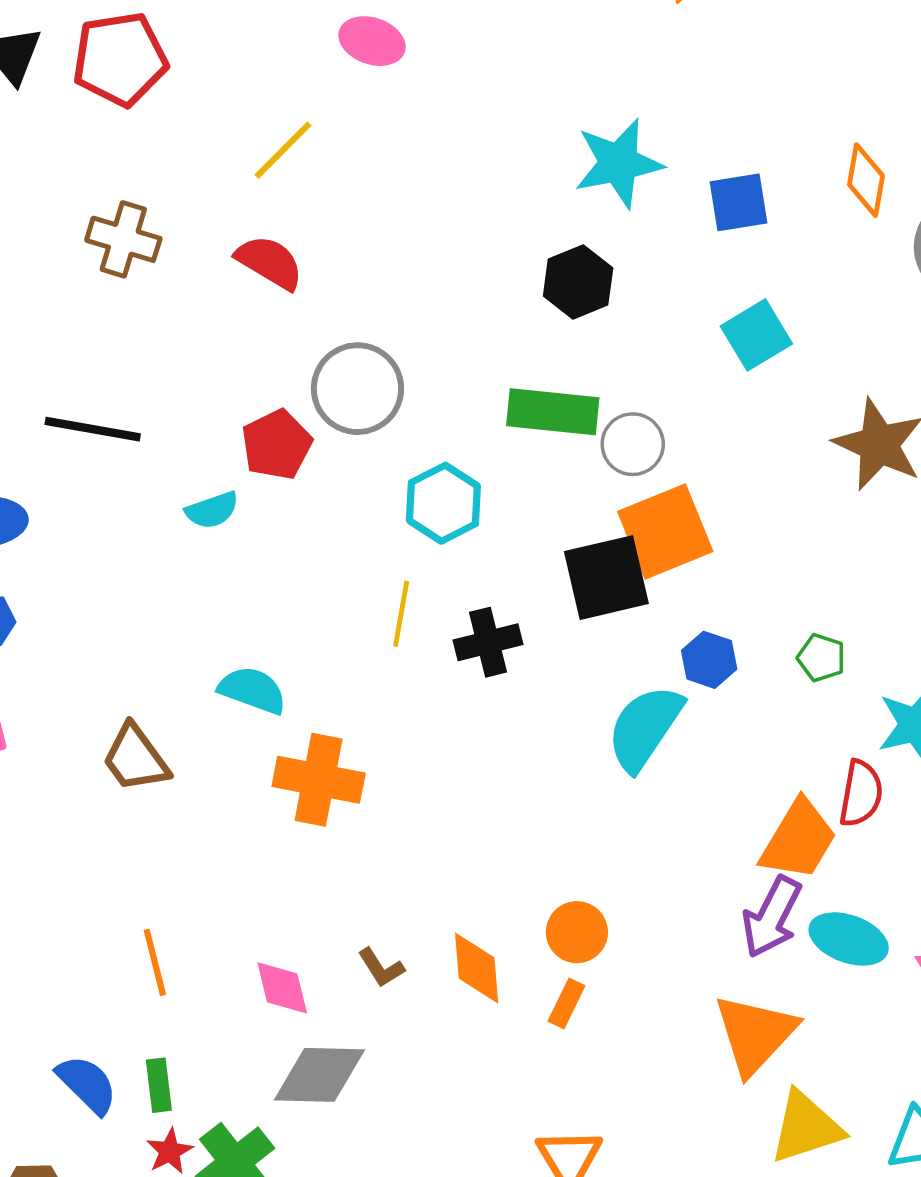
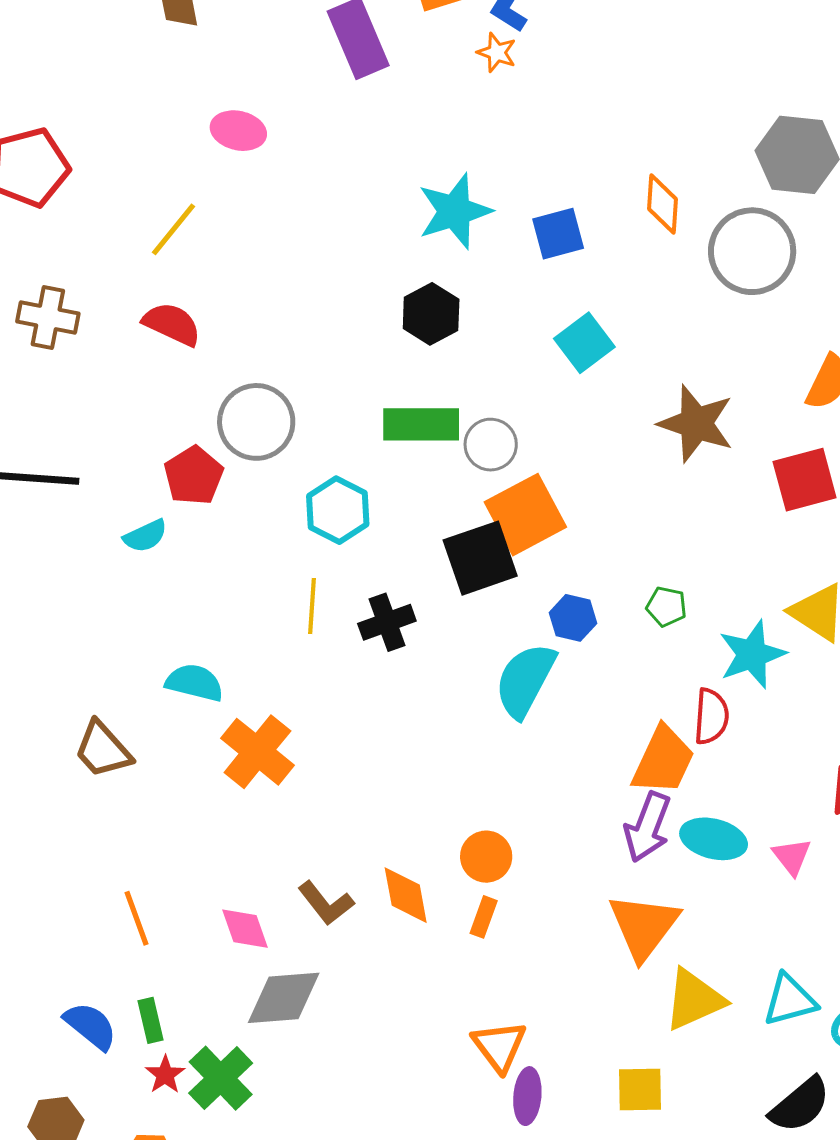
orange cross: (319, 780) -> (257, 752), turned 34
brown L-shape: (381, 968) -> (326, 903), size x1.4

